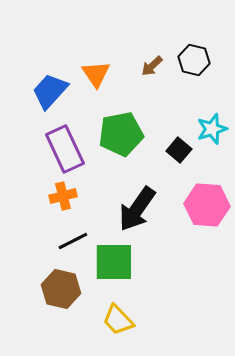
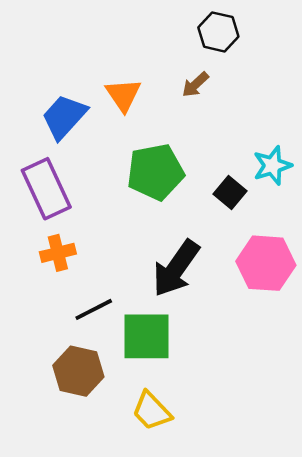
black hexagon: (194, 60) -> (218, 32), moved
purple rectangle: (65, 149) -> (46, 189), moved
orange cross: (63, 196) -> (58, 253), moved

